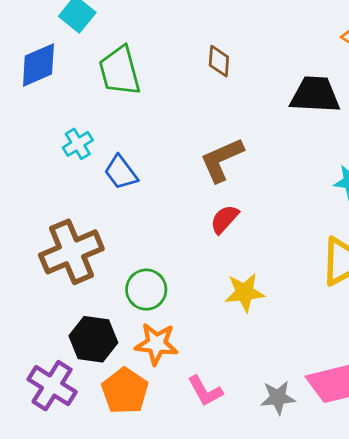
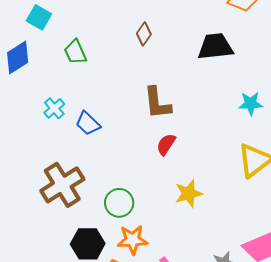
brown diamond: (219, 61) -> (144, 34), turned 40
green trapezoid: (120, 71) -> (75, 52), size x0.7
brown L-shape: (222, 160) -> (157, 103), turned -63

